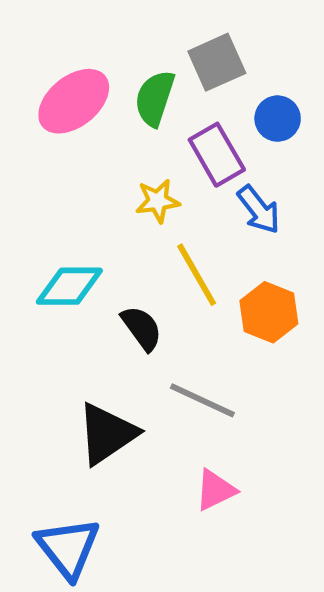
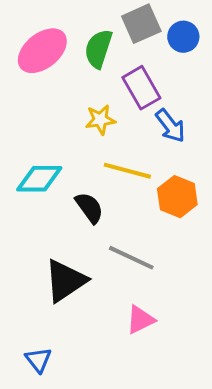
blue circle: (278, 119) -> (183, 37), moved
yellow line: (197, 275) -> (127, 171), turned -45
blue triangle: (68, 548) -> (38, 360), size x0.6

